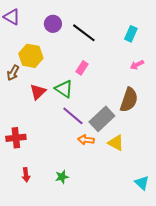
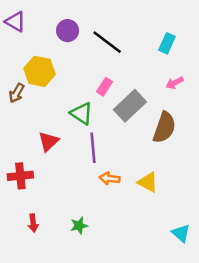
red triangle: (38, 92) -> (48, 141), moved
purple line: (73, 116) -> (93, 148), turned 45
gray rectangle: (102, 119) -> (130, 106), moved

